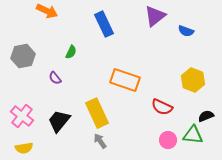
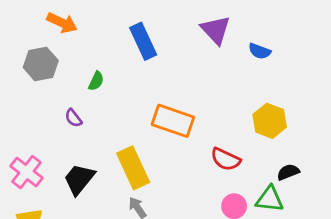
purple triangle: (155, 16) -> (216, 30), turned -35
gray hexagon: (23, 56) -> (41, 64), moved

